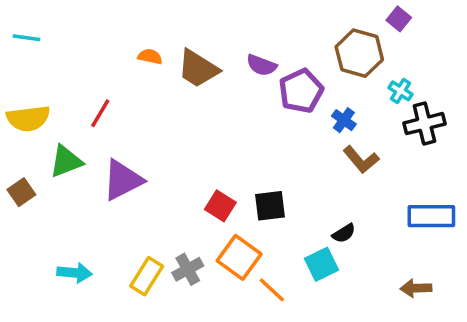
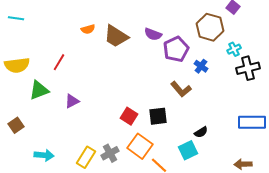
orange semicircle: (150, 57) -> (88, 29), turned 152
cyan cross: (400, 91) -> (234, 49), turned 32
brown L-shape: (361, 160) -> (181, 89), moved
purple triangle: (123, 180) -> (72, 101), size x0.6
brown square: (21, 192) -> (16, 125), moved

